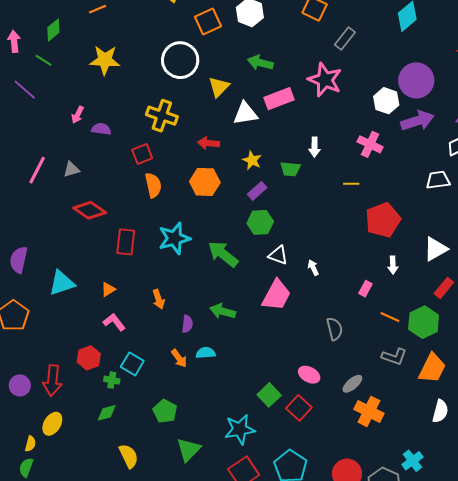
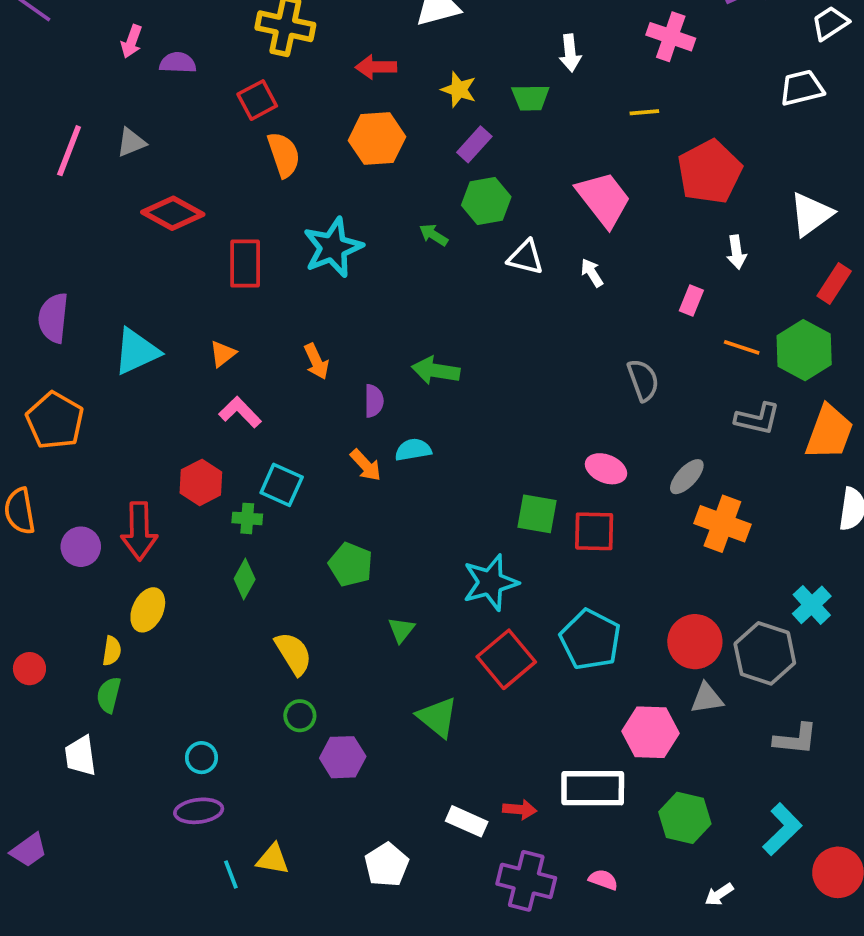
green arrow: (223, 254) -> (434, 235), moved, size x0.5
pink trapezoid: (276, 295) -> (604, 199), moved, turned -60
green square: (269, 395) -> (537, 514), turned -30
red square: (299, 408) -> (594, 531), turned -35
green diamond: (107, 413) -> (245, 579), turned -40
green triangle: (189, 450) -> (401, 630), size x0.6

